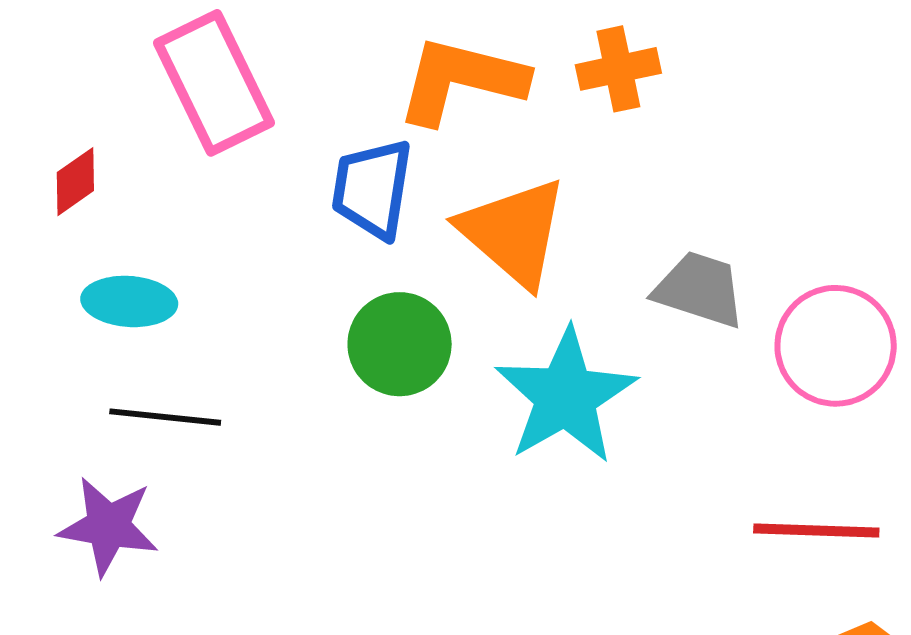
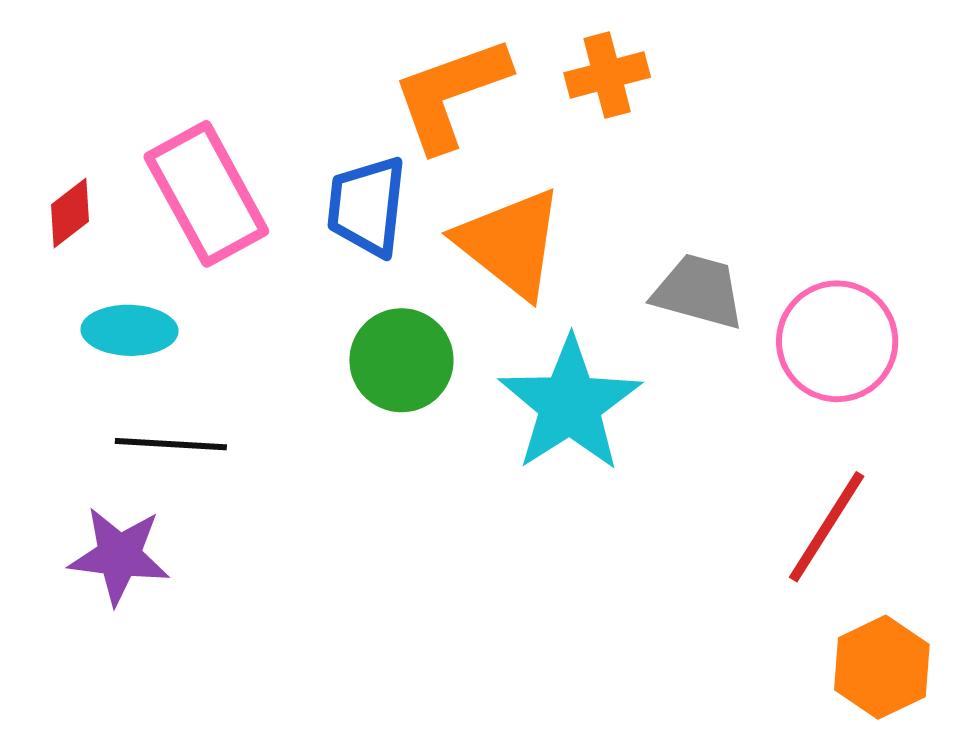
orange L-shape: (461, 80) -> (451, 94), turned -31
pink rectangle: (214, 83) -> (206, 194), moved
red line: (816, 530) -> (827, 527), turned -57

